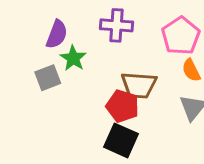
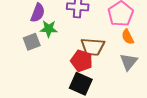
green star: (73, 58) -> (49, 29), turned -30

